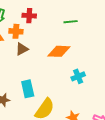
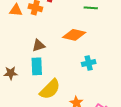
brown triangle: (22, 49) -> (38, 45), moved

